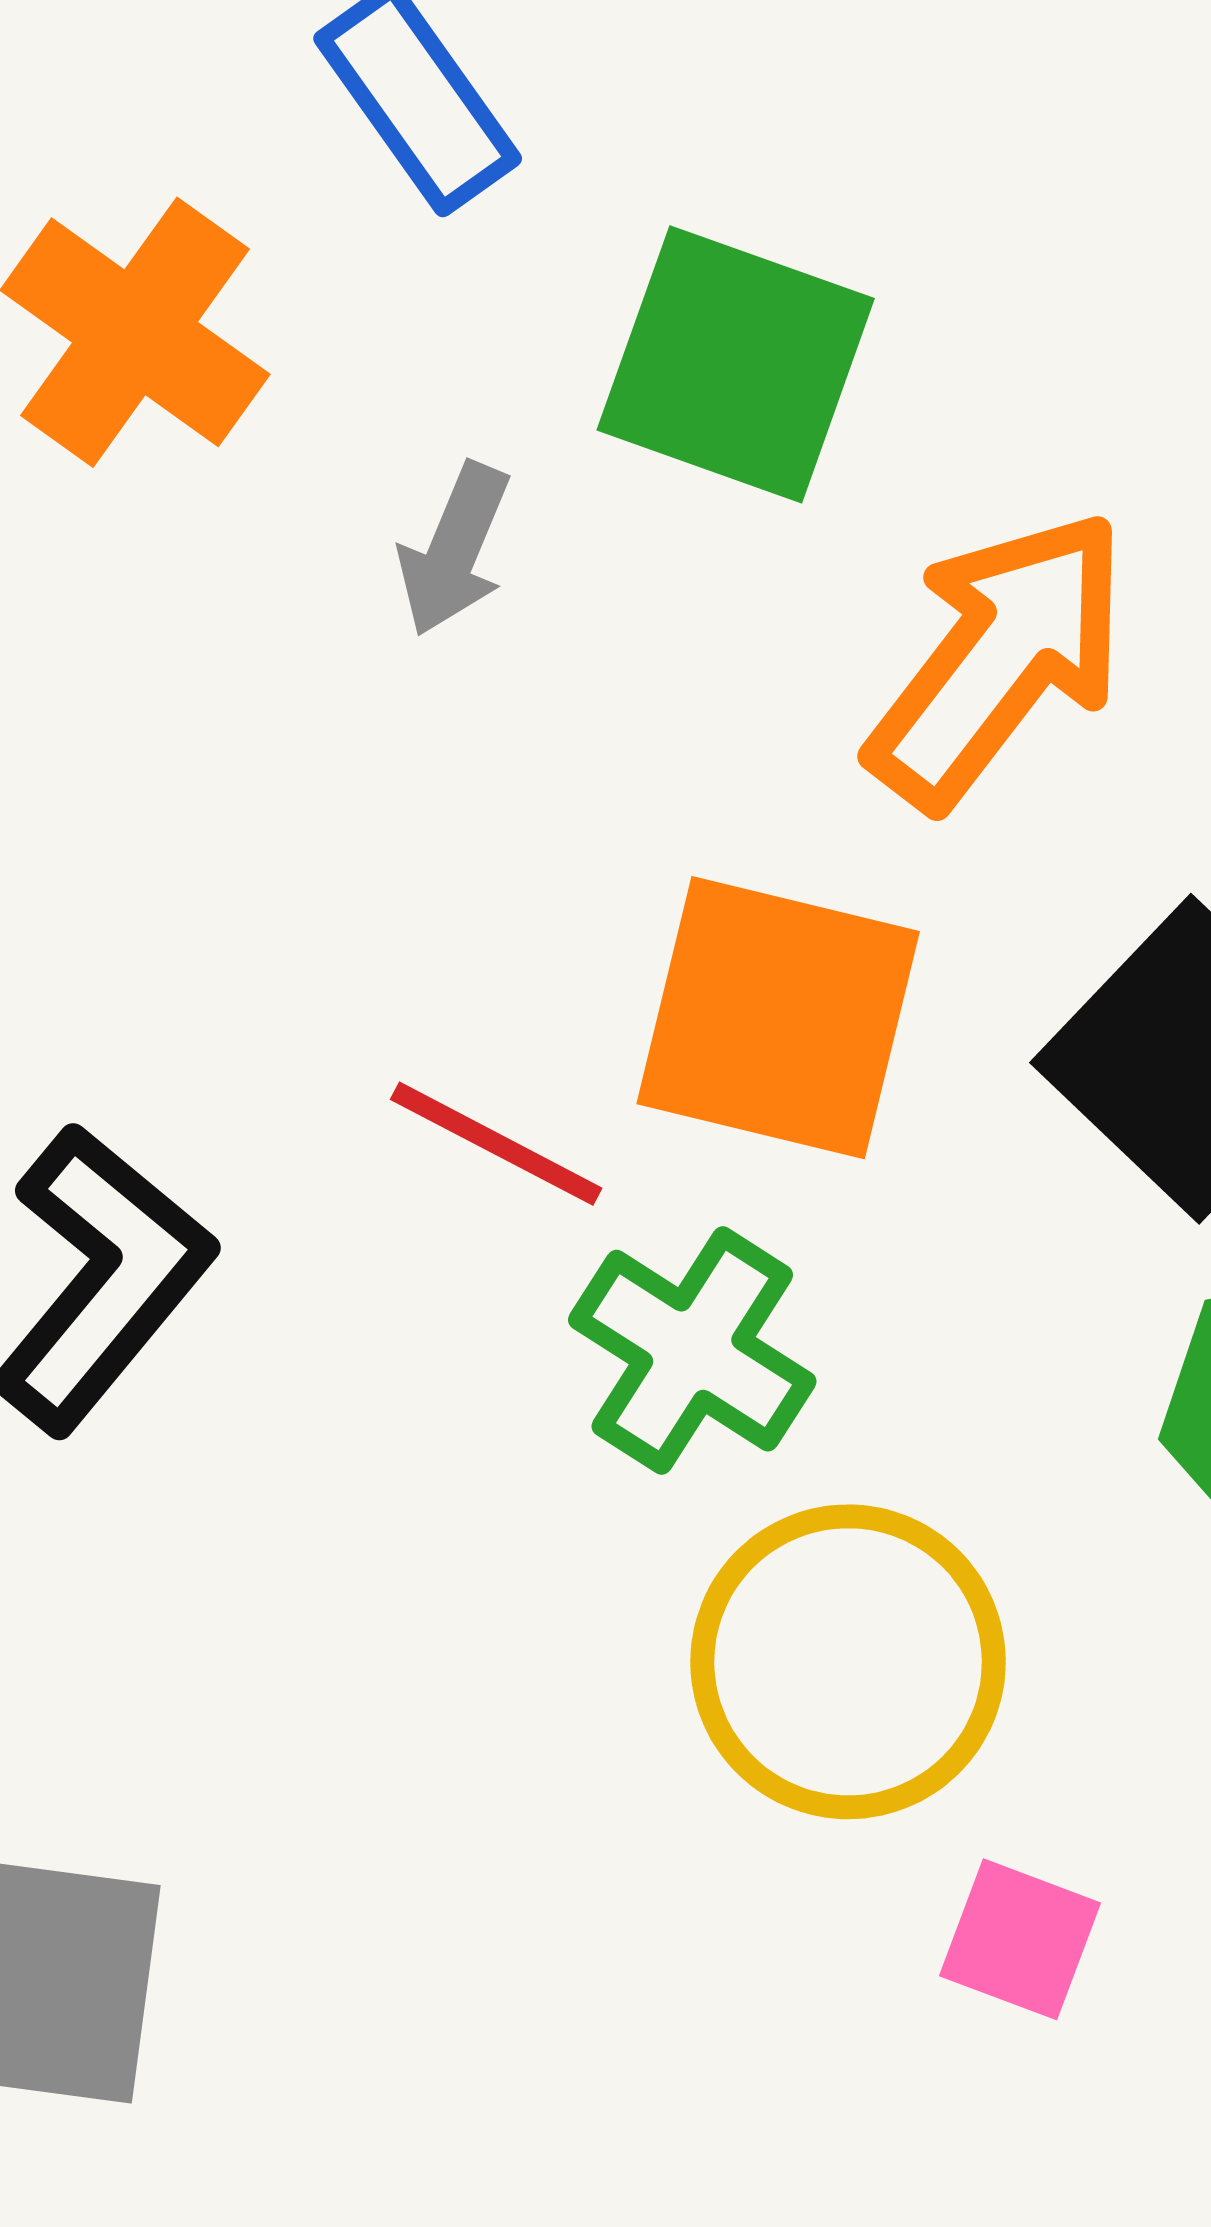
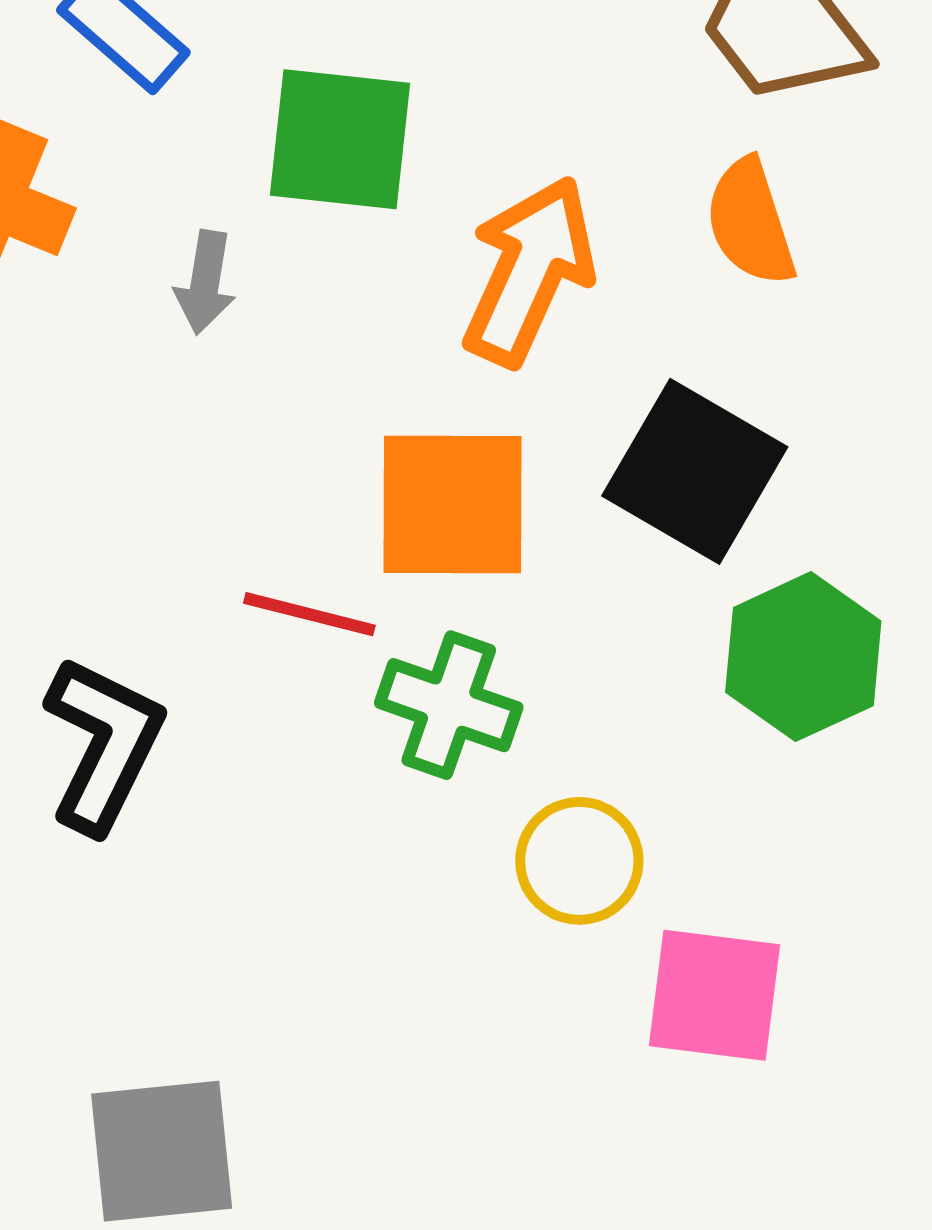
yellow circle: (848, 1662) -> (579, 861), size x0.7
pink square: (1020, 1939) -> (715, 995), size x1.6

